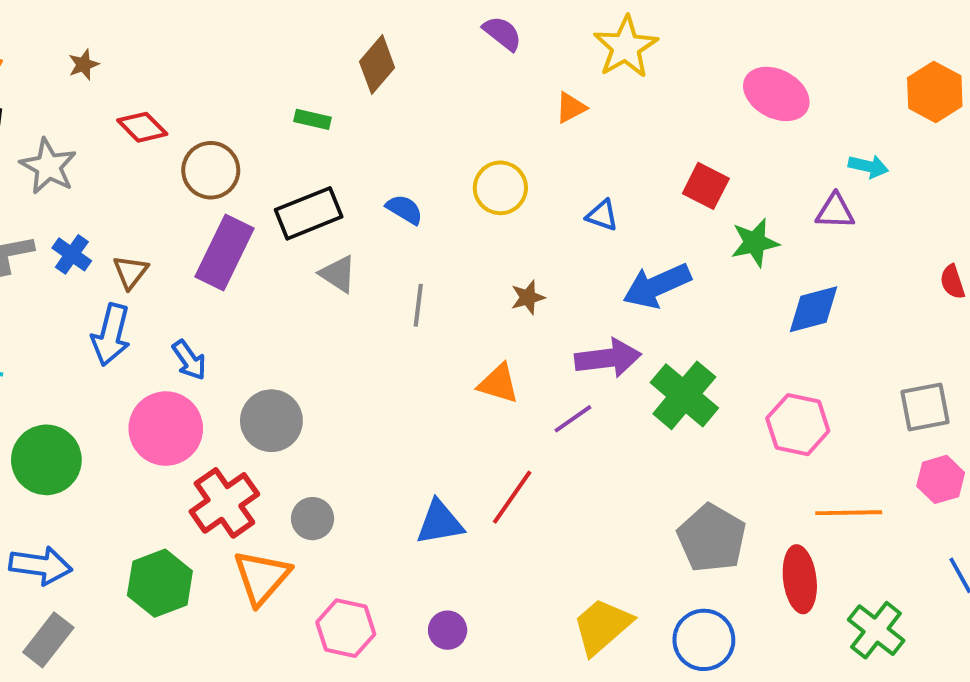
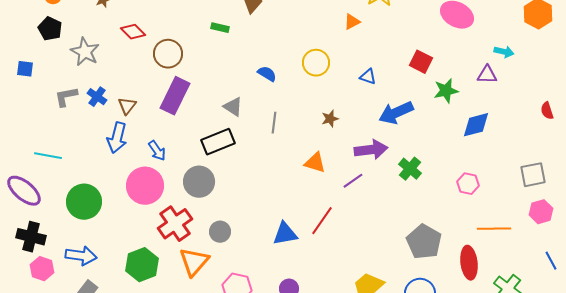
black rectangle: (309, 213) -> (218, 142), moved
green cross: (684, 395) -> (410, 169), size x0.7
pink hexagon: (798, 425) -> (468, 184), size x0.7

